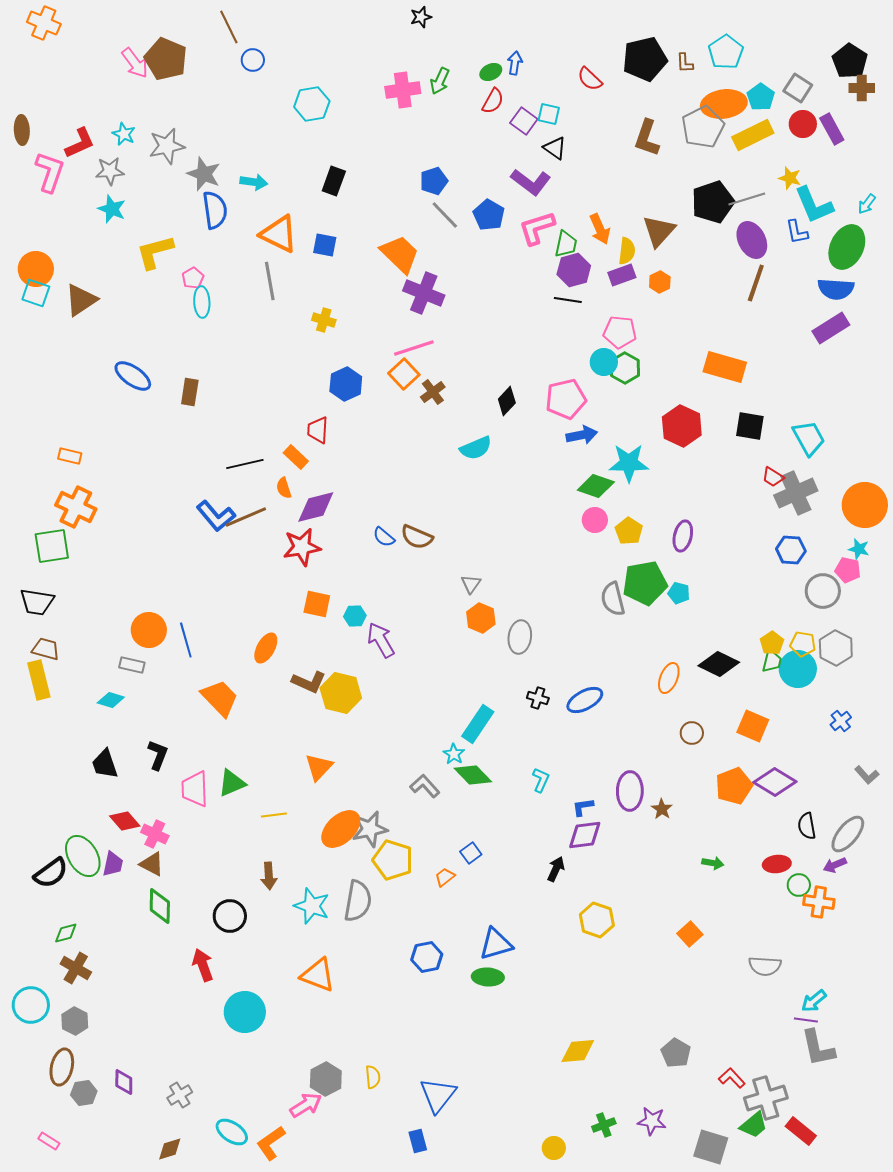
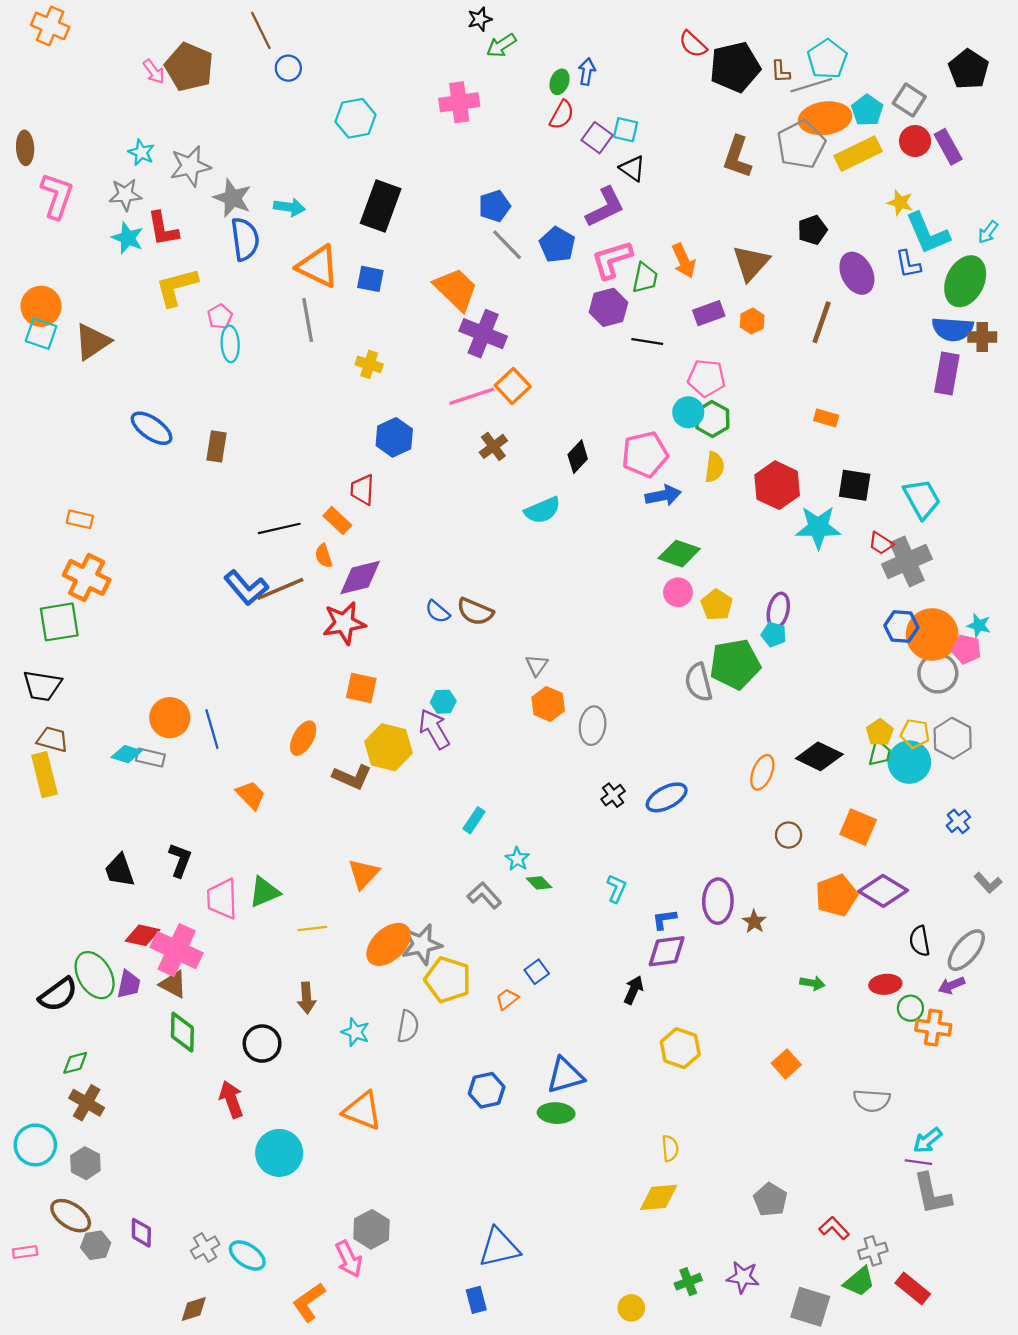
pink arrow: (135, 63) -> (154, 72), size x0.7
green ellipse: (491, 72) -> (559, 82), turned -45
red semicircle: (590, 79) -> (693, 44), moved
green arrow: (440, 81) -> (501, 45), moved, turned 32
brown cross: (862, 88) -> (982, 337), moved
red L-shape: (80, 143) -> (163, 229), moved, turned 104
black rectangle: (334, 181) -> (381, 206), size x1.5
purple L-shape: (531, 182) -> (605, 207), turned -63
gray line: (747, 199) -> (811, 85), moved
black pentagon: (713, 202) -> (812, 230), size x0.6
yellow semicircle: (627, 251) -> (714, 467), moved
purple hexagon: (574, 270) -> (608, 307), moved
brown line: (756, 283) -> (822, 322), moved
purple rectangle: (831, 328) -> (947, 374), turned -48
orange rectangle: (725, 367) -> (826, 418), size x0.5
orange square: (404, 374) -> (513, 386), moved
cyan star: (629, 463) -> (818, 527), moved
orange circle: (865, 505) -> (932, 634), moved
cyan pentagon: (679, 593) -> (774, 634), moved
cyan hexagon: (355, 616) -> (443, 702), moved
yellow hexagon: (341, 693) -> (389, 747), moved
orange trapezoid: (220, 698) -> (251, 795), size x0.7
black cross: (538, 698) -> (613, 795), turned 35
cyan diamond: (111, 700) -> (126, 754), moved
cyan rectangle: (478, 724) -> (474, 820), moved, size x0.6
green diamond: (473, 775) -> (539, 883), size x0.6
red diamond: (125, 821) -> (142, 935), turned -36
pink cross: (155, 834) -> (177, 950), size x1.6
gray semicircle: (358, 901) -> (408, 1026), size x0.7
cyan star: (312, 906) -> (356, 1032), size x0.7
brown ellipse: (62, 1067) -> (71, 1216), turned -69
yellow semicircle: (373, 1077) -> (670, 1148), moved
blue triangle: (438, 1095) -> (499, 1248), turned 39
gray cross: (766, 1098) -> (873, 1251), size x0.6
pink arrow: (306, 1105) -> (349, 1259), turned 96
cyan ellipse: (232, 1132) -> (247, 1255), moved
pink rectangle: (49, 1141) -> (25, 1252), moved, turned -40

